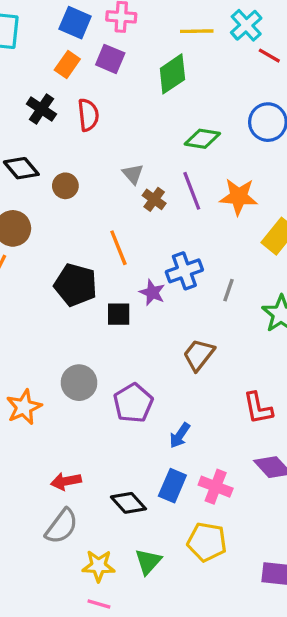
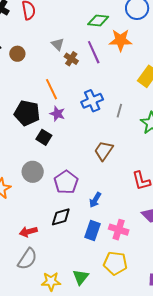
orange star: (239, 197) -> (121, 40), moved
purple star: (152, 292) -> (57, 114), moved
black square: (119, 314) -> (44, 137), moved, turned 35
black diamond: (128, 503) -> (61, 217), moved, turned -60

